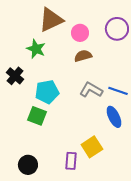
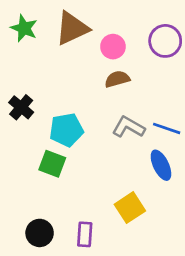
green star: (36, 49) -> (24, 28), moved
purple rectangle: (71, 161) -> (85, 234), moved

